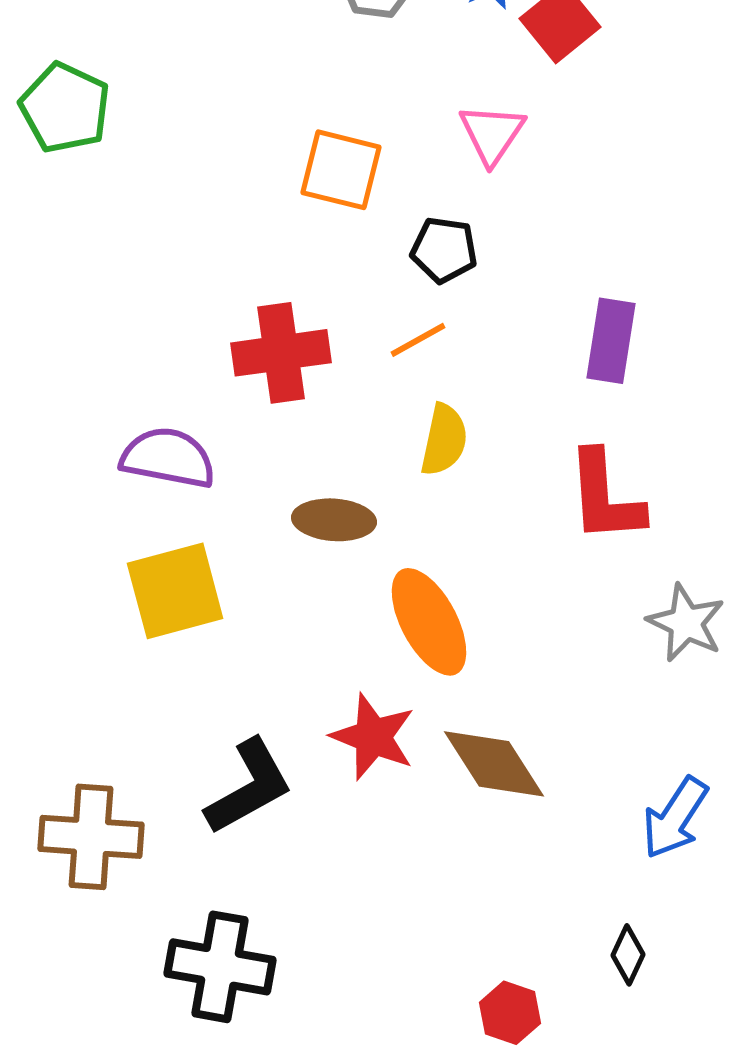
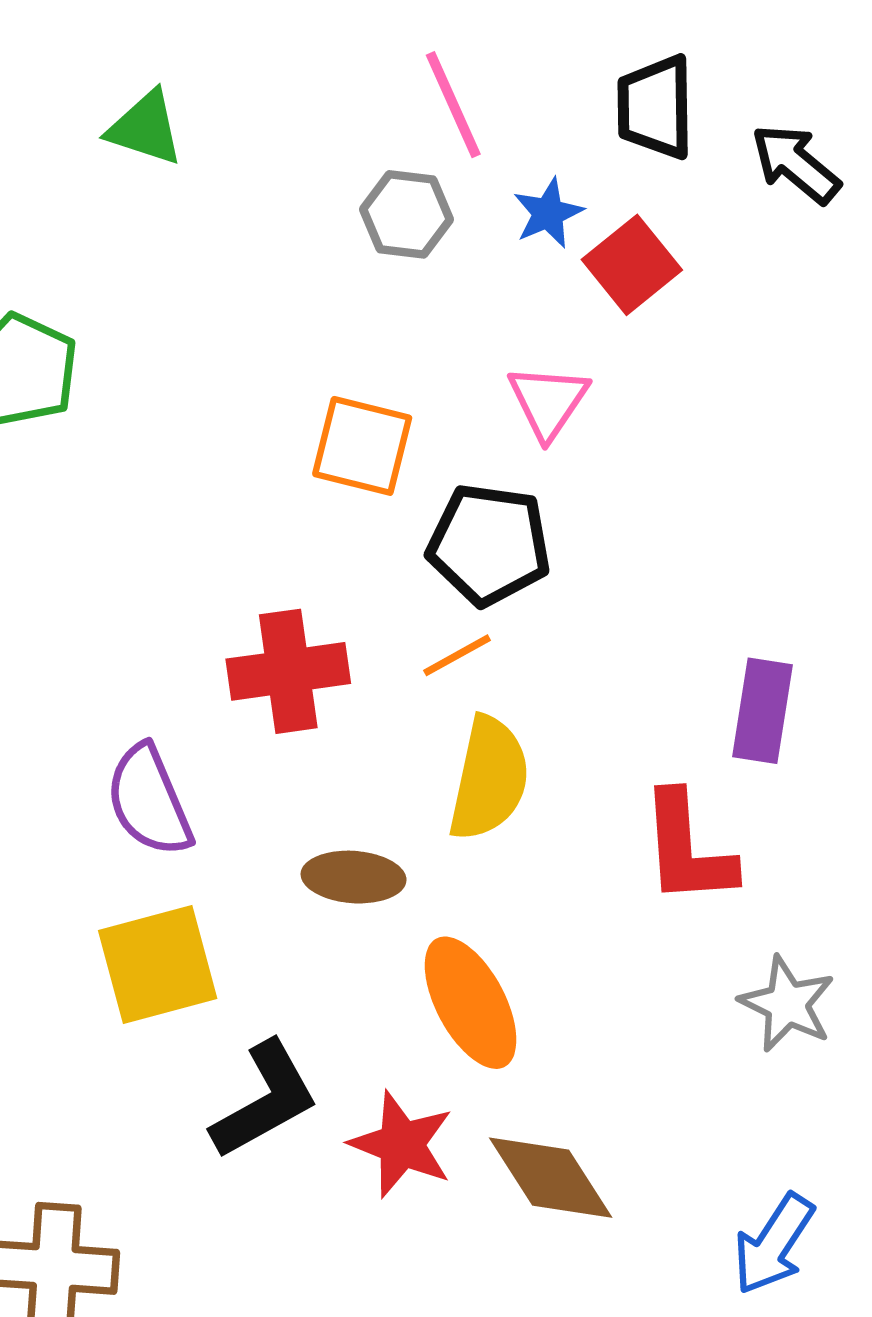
black pentagon: (444, 250) -> (489, 544), size x1.5
purple rectangle: (611, 341) -> (762, 711), moved
yellow semicircle: (444, 440) -> (489, 779), size x1.4
purple semicircle: (168, 458) -> (149, 801), turned -124
black L-shape: (249, 787) -> (265, 1100), moved

